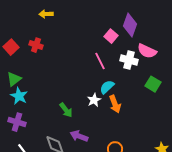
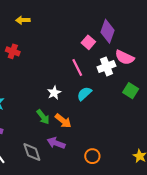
white cross: (129, 60) -> (106, 66), turned -36
white star: (94, 100) -> (54, 93), moved
orange arrow: (115, 104) -> (63, 121), moved, turned -30

